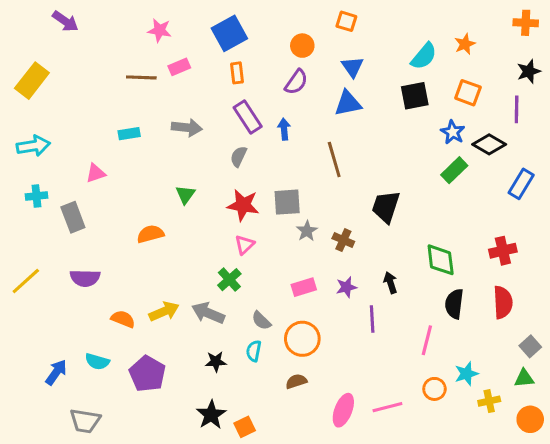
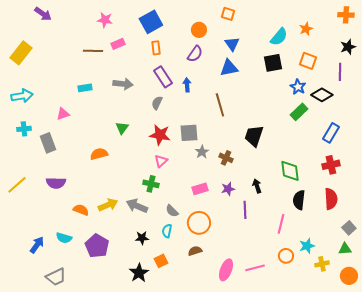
blue rectangle: (521, 184) -> (331, 133), moved
green cross: (229, 280) -> (151, 184), turned -35
gray trapezoid: (85, 421) -> (56, 277), turned -35
orange square: (245, 427) -> (161, 261), moved

